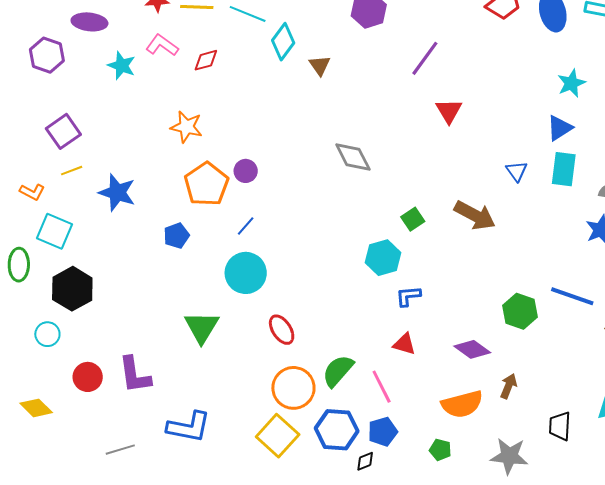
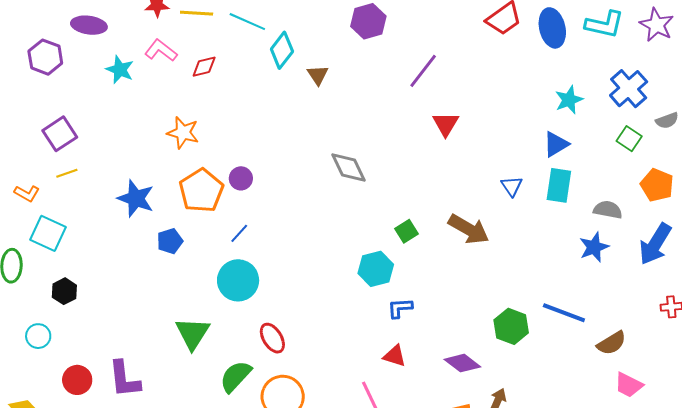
blue star: (117, 192) -> (136, 198), moved
black hexagon: (72, 289) -> (64, 291), size x0.6
green semicircle: (338, 371) -> (236, 376), moved

